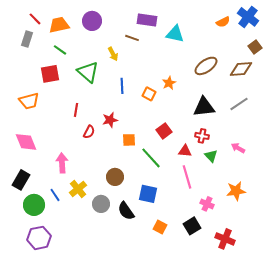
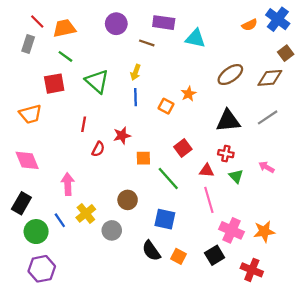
purple circle: (92, 21) -> (116, 24), moved
yellow arrow: (113, 54) -> (135, 72), moved, turned 48
orange star: (236, 191) -> (264, 232), moved
pink cross: (207, 204) -> (231, 230), size x1.5
black semicircle: (126, 211) -> (151, 251), moved

